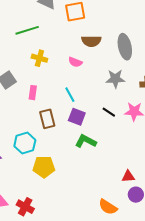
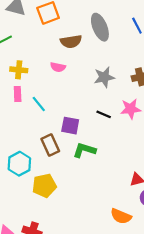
gray ellipse: (125, 47) -> (100, 27), moved
pink rectangle: (33, 93) -> (18, 94), moved
cyan line: (70, 95) -> (39, 104), moved
brown rectangle: (47, 119) -> (50, 145), moved

